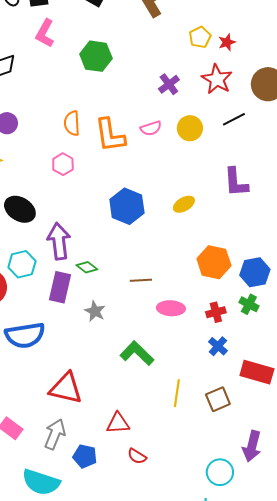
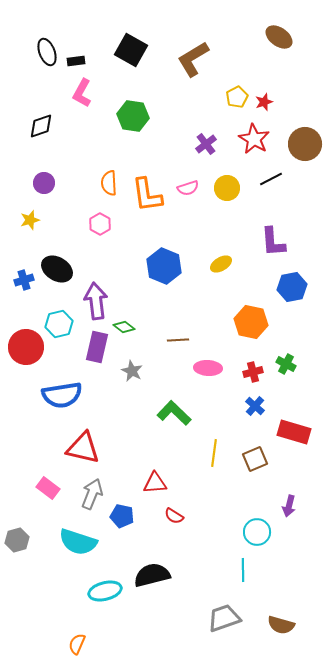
blue hexagon: (255, 272) -> (292, 287), moved
red triangle: (66, 388) -> (83, 448), moved
purple arrow: (252, 446) -> (289, 506), size x0.7

